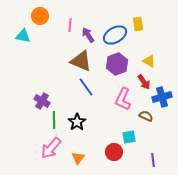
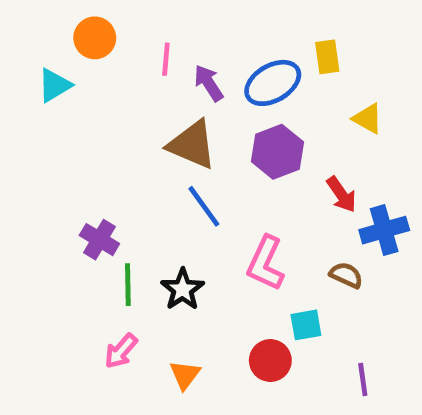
cyan triangle: (23, 36) -> (54, 85), turned -42
yellow triangle: (149, 61) -> (368, 119), moved
pink L-shape: (123, 99) -> (266, 263), moved
pink arrow: (51, 148) -> (121, 351), size x0.7

